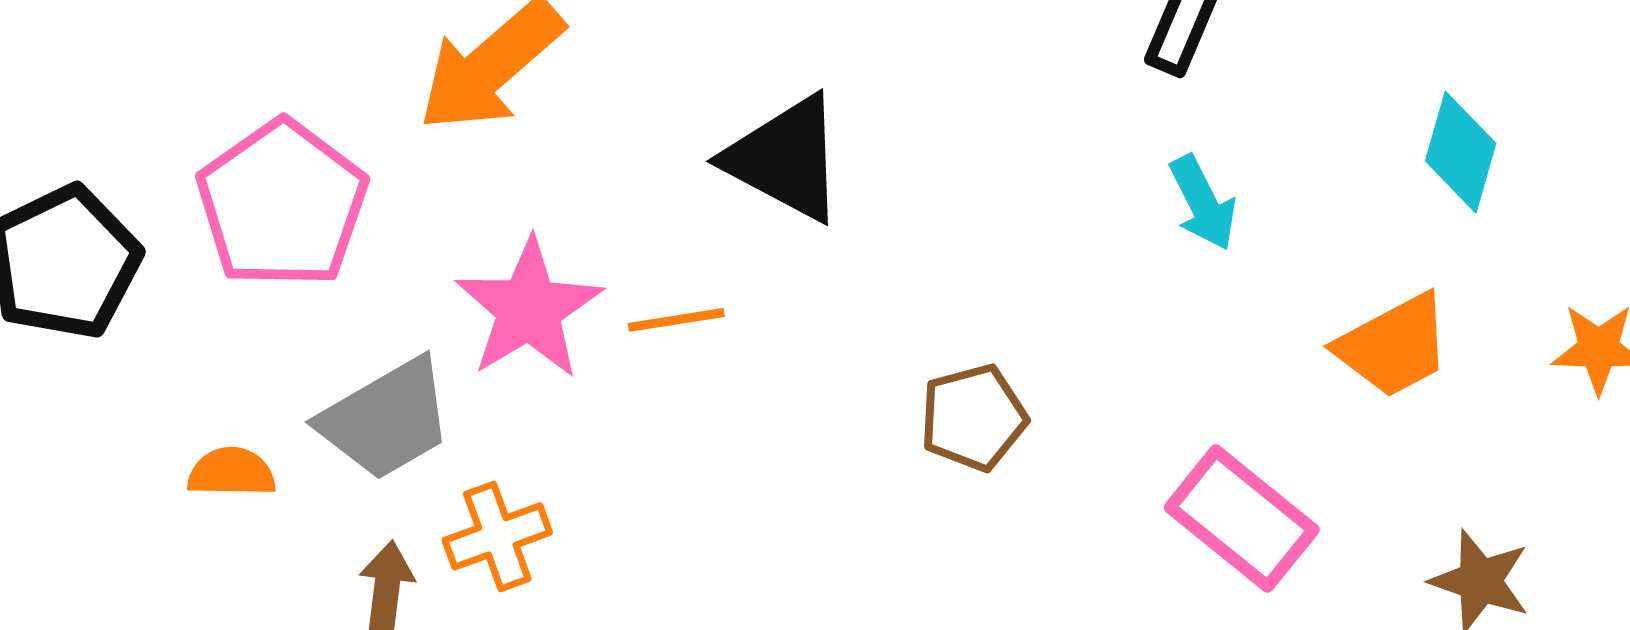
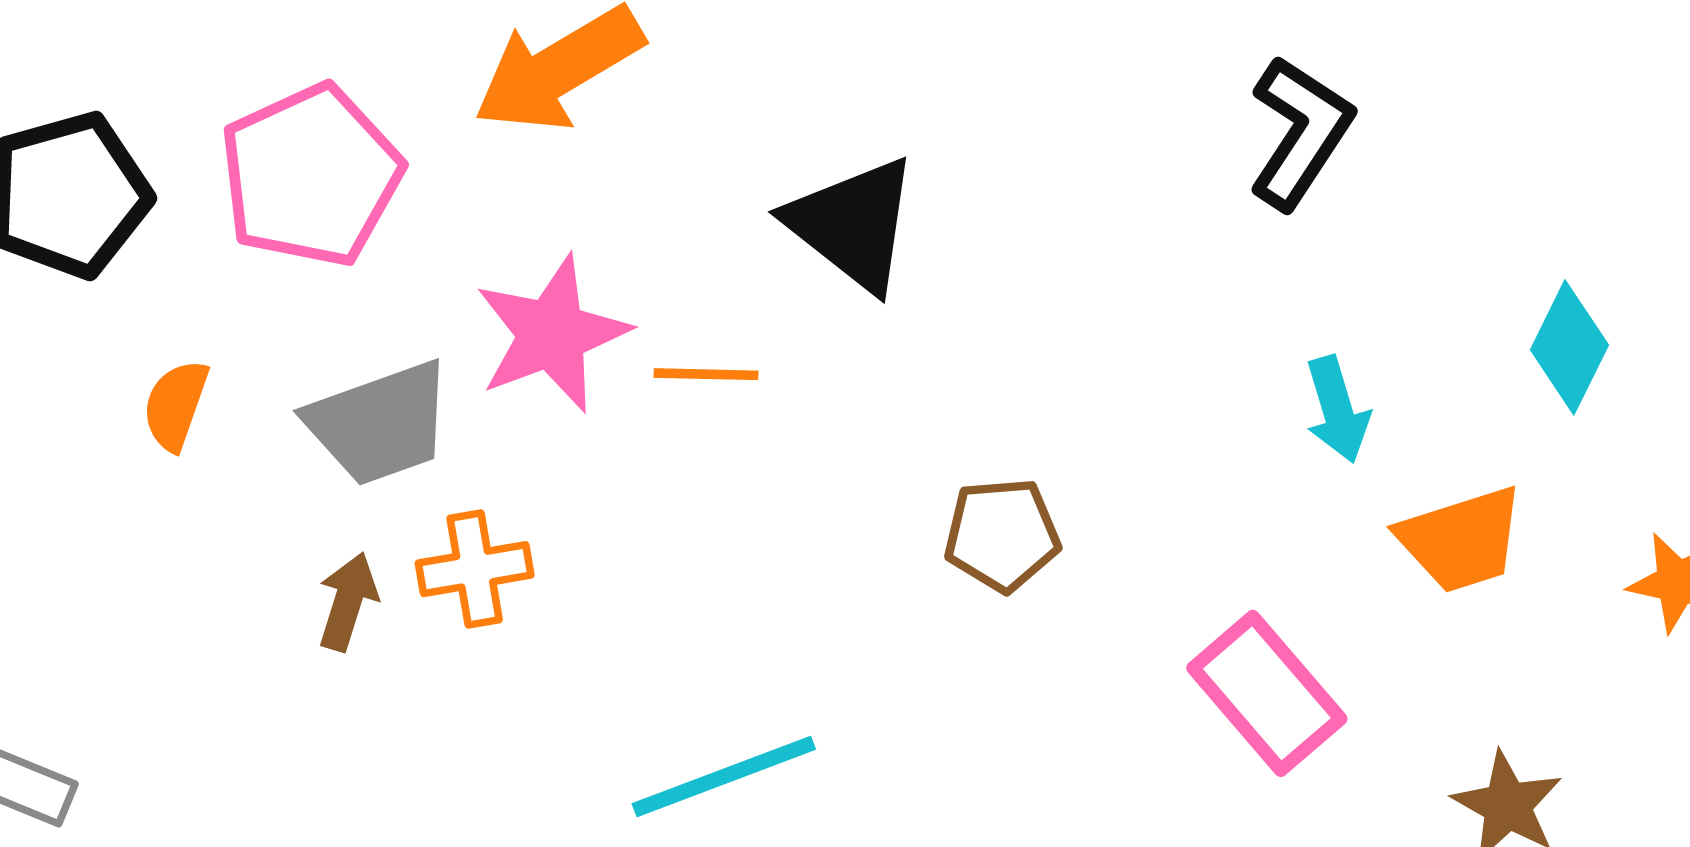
cyan arrow: (1203, 203) -> (1337, 410), moved
orange semicircle: (232, 472) -> (176, 405), moved, turned -82

